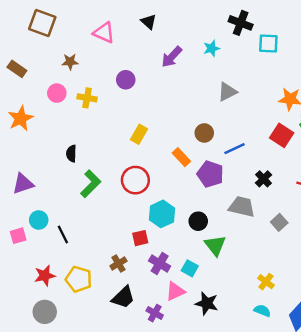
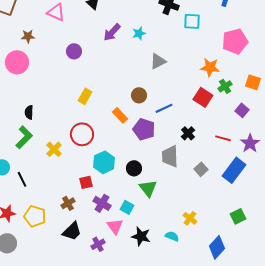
cyan star: (212, 48) -> (139, 33), moved
pink circle: (57, 93) -> (17, 62), size x1.5
yellow cross: (87, 98) -> (54, 149), moved, turned 35
green L-shape: (91, 184) -> (24, 137), moved
gray trapezoid: (242, 207) -> (170, 156), turned -105
pink triangle: (175, 291) -> (115, 226), turned -42
cyan semicircle: (262, 311) -> (172, 236), moved
purple cross: (155, 313) -> (98, 244), turned 32

